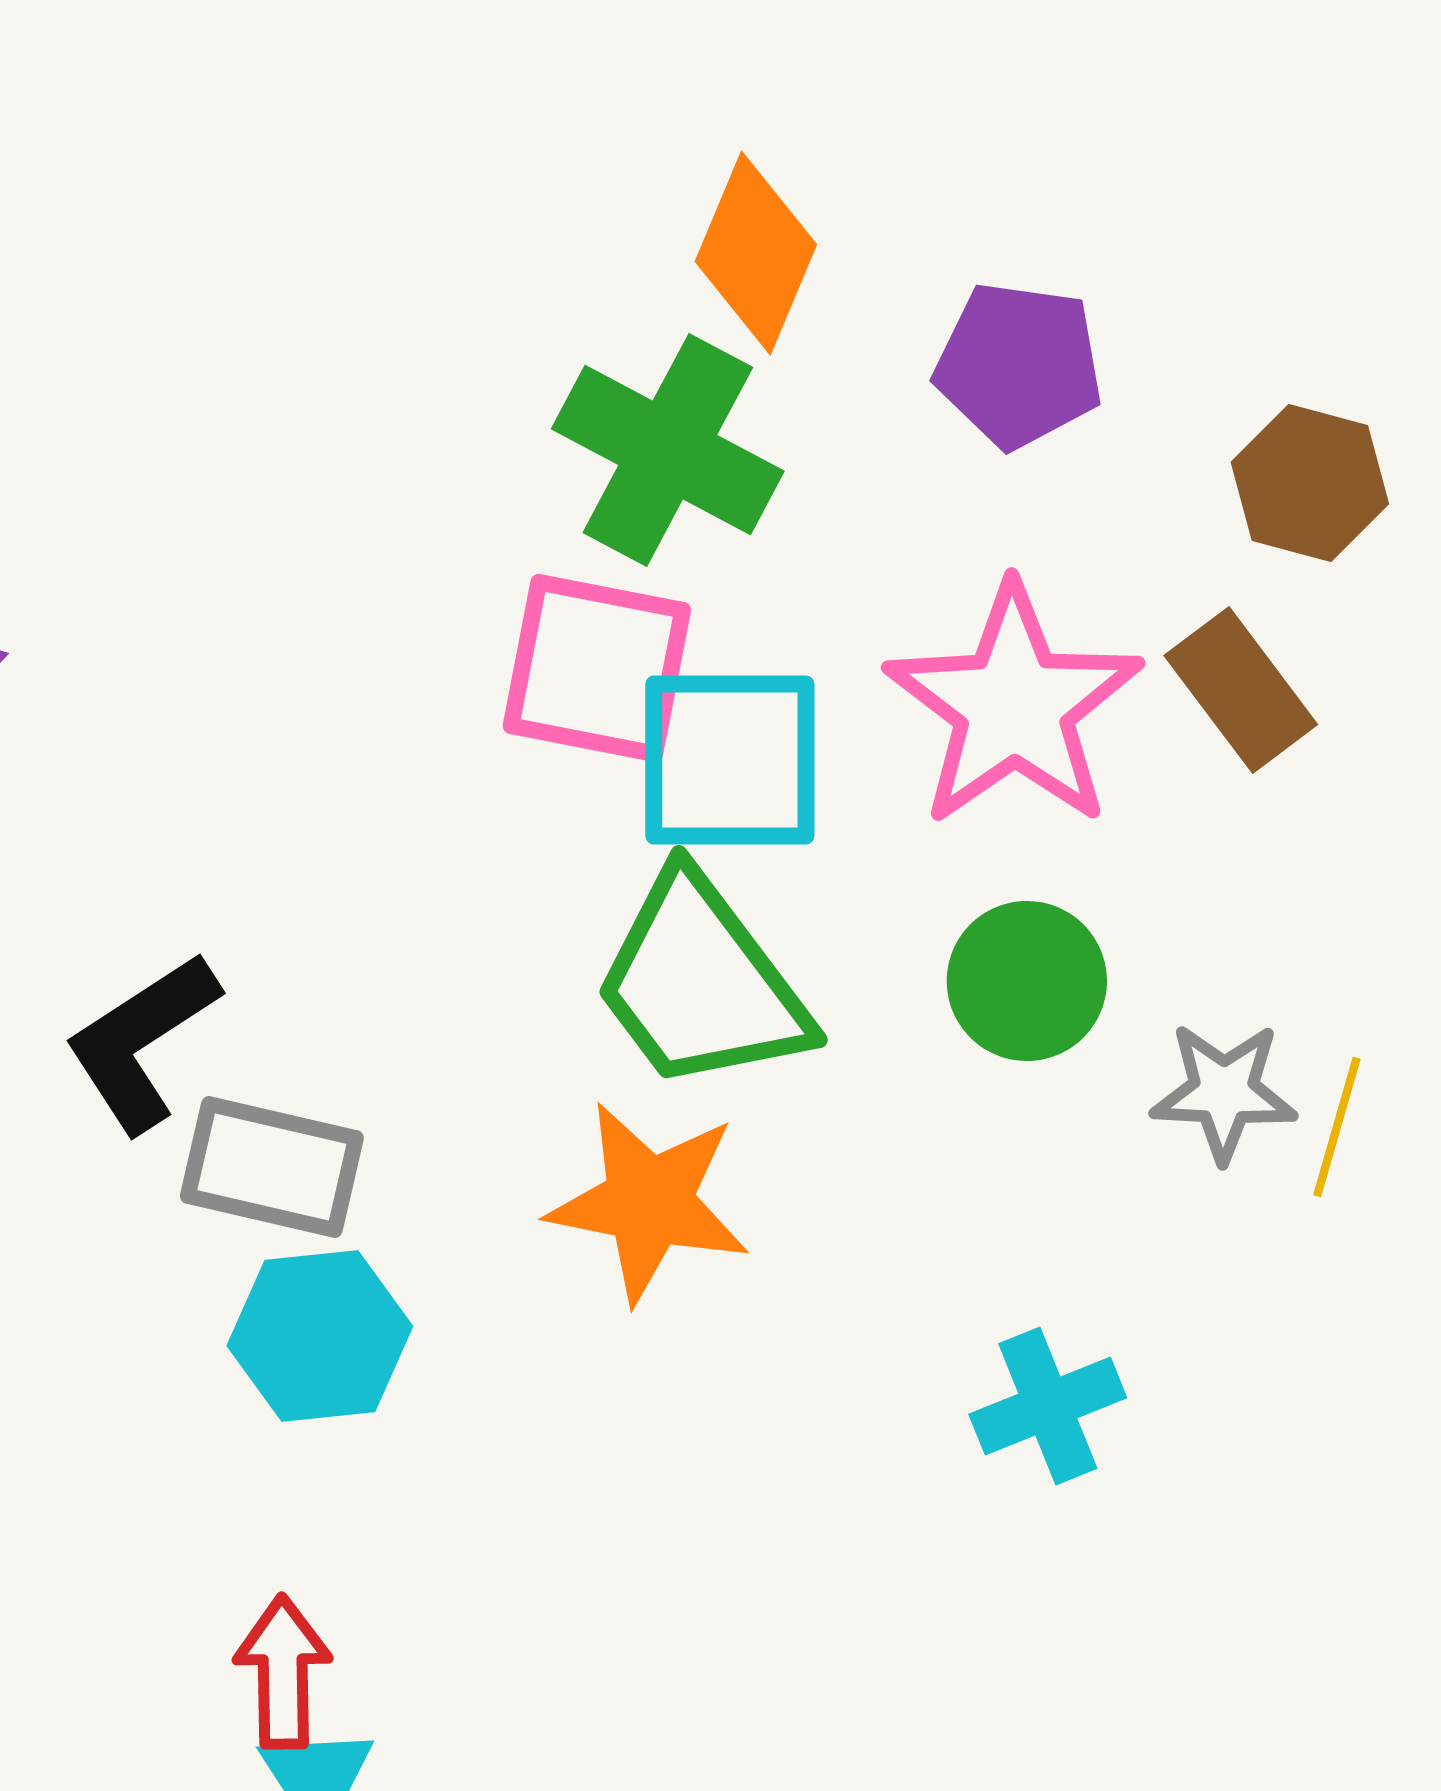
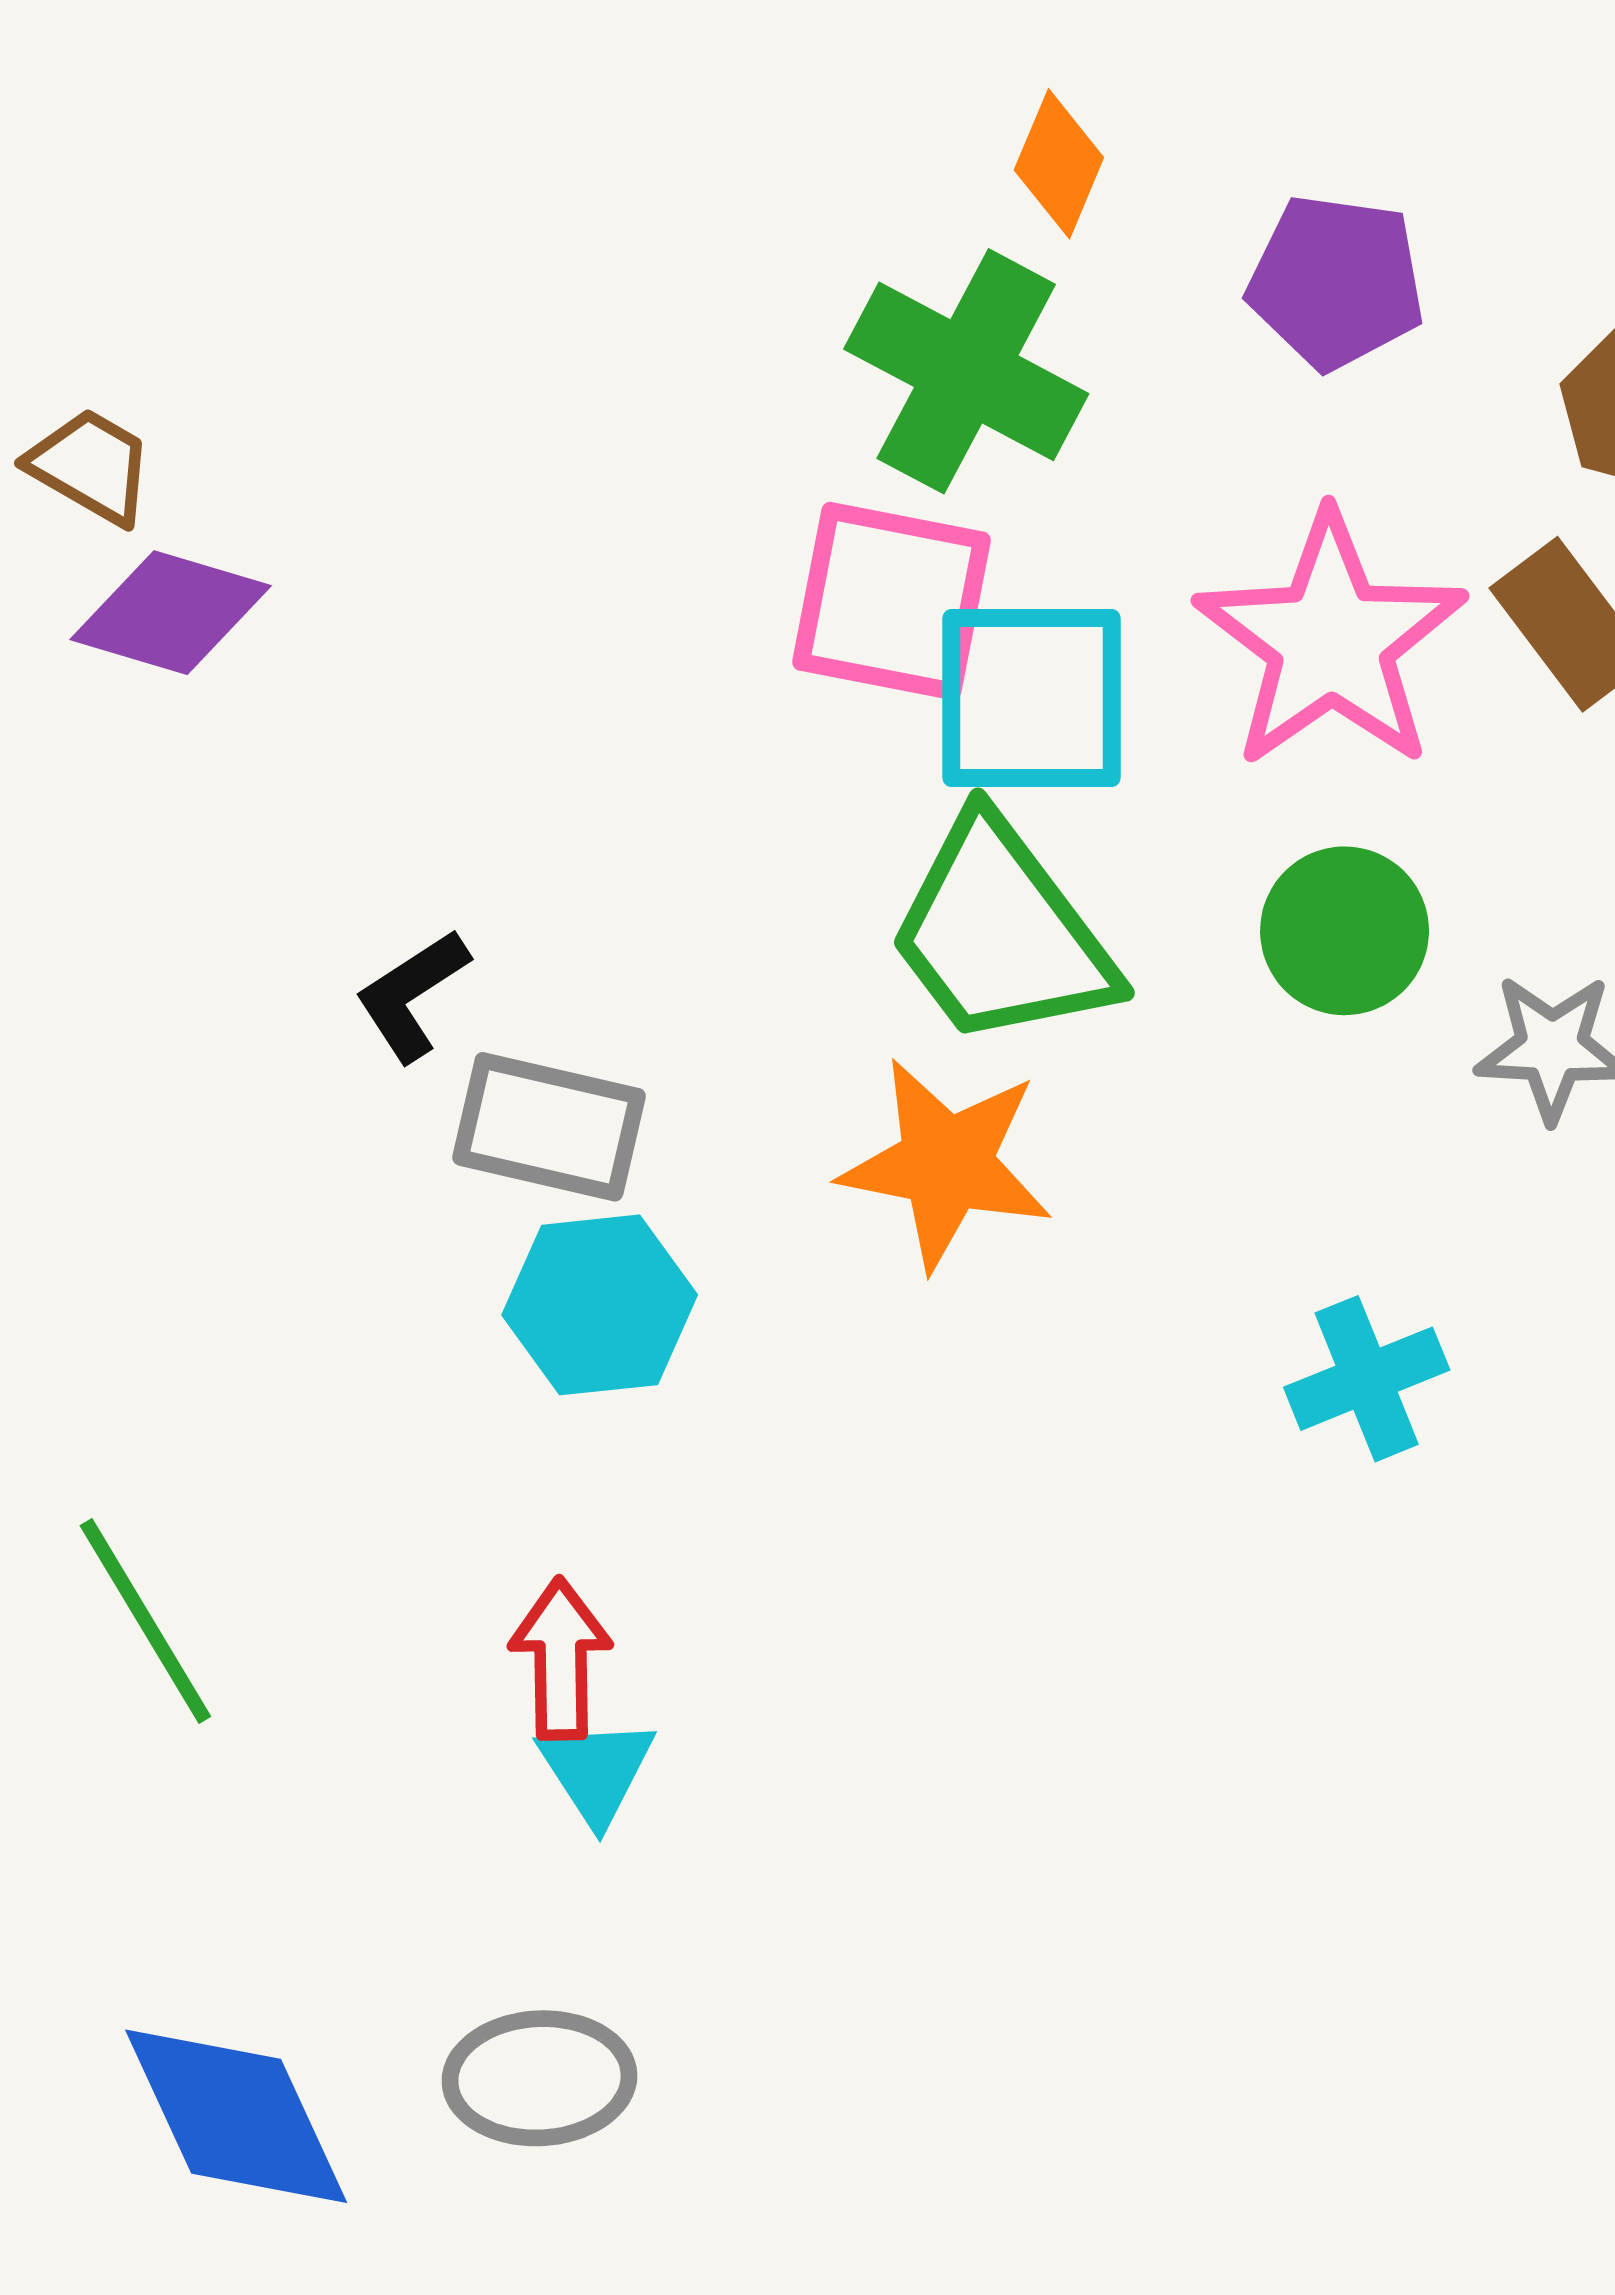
orange diamond: (756, 253) -> (1059, 164), size x0.7
black L-shape: (142, 1042) -> (412, 995), size x0.7

